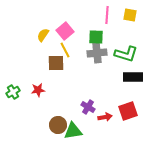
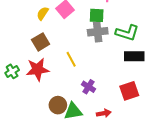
yellow line: (65, 50) -> (71, 59), moved
brown square: (56, 63) -> (41, 42), moved, turned -30
red star: (38, 90) -> (38, 69), size x1.6
red arrow: (105, 117) -> (104, 113), moved

